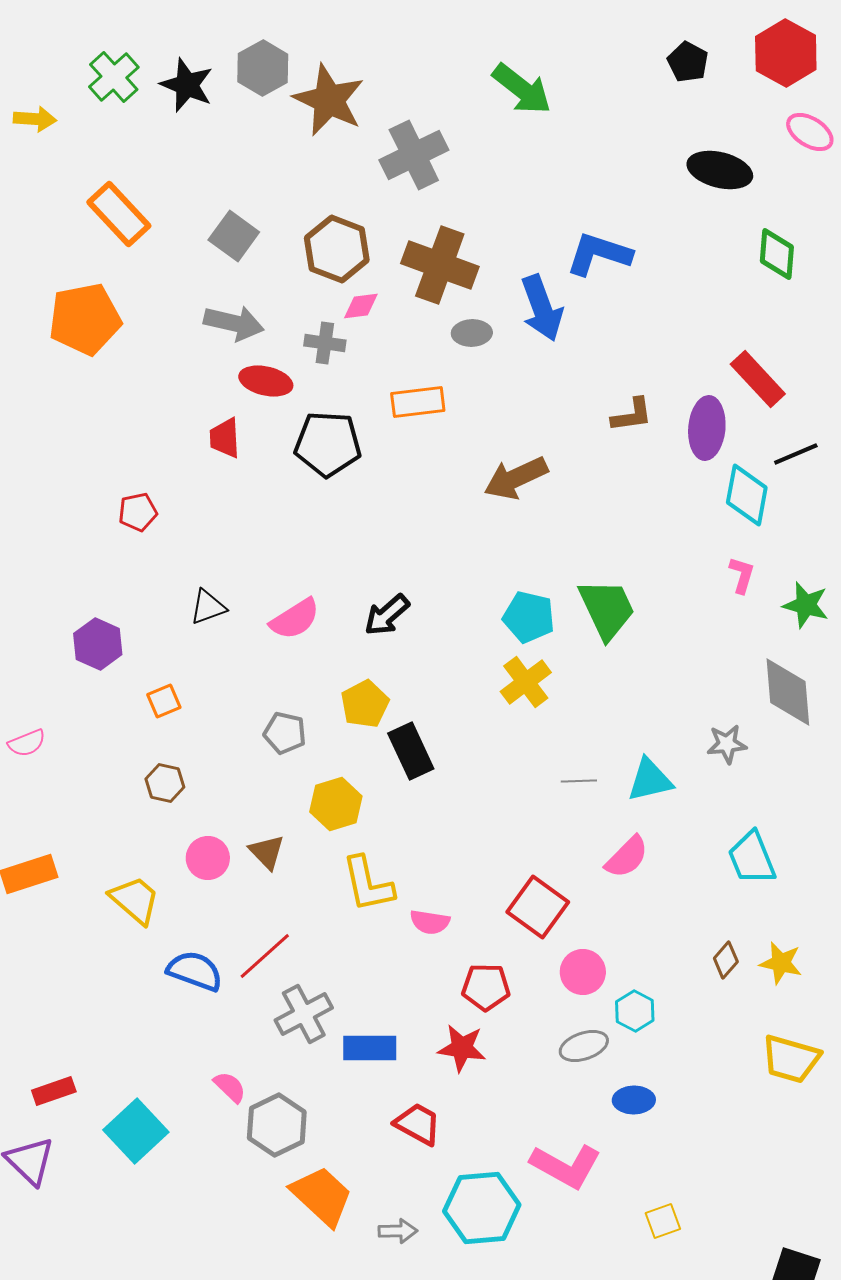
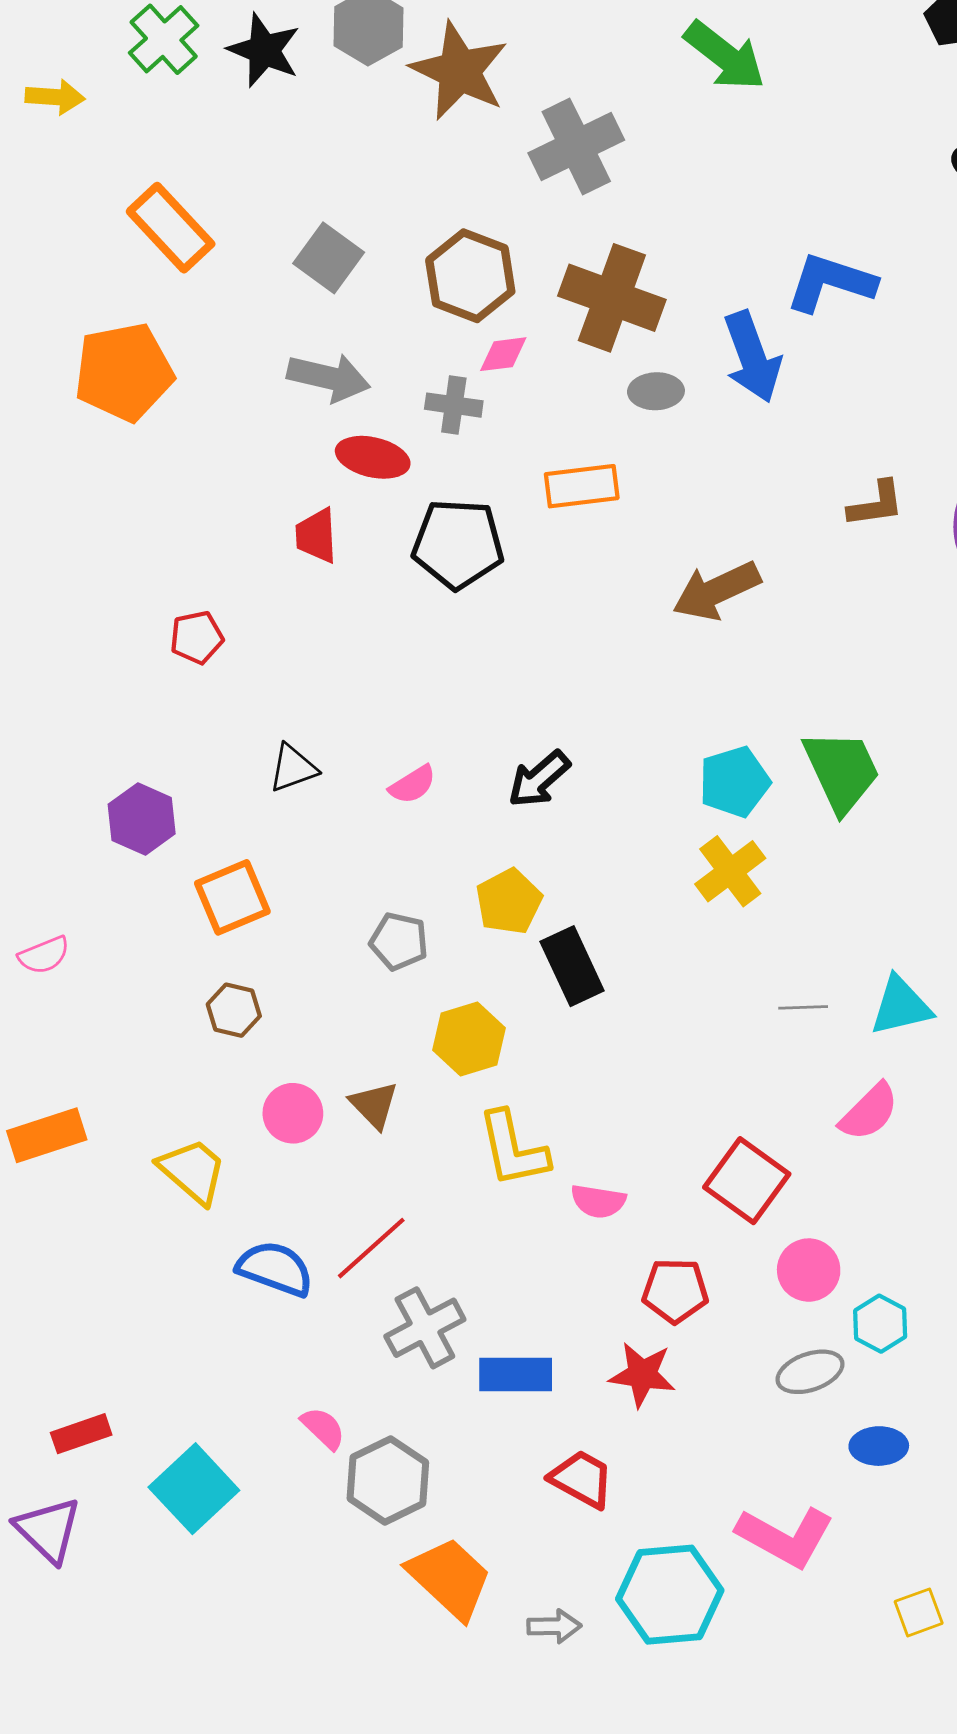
cyan pentagon: (529, 617) -> (734, 782), turned -30
pink semicircle: (295, 619) -> (413, 785), size x0.7
orange square: (164, 701) -> (232, 897), size x1.6

